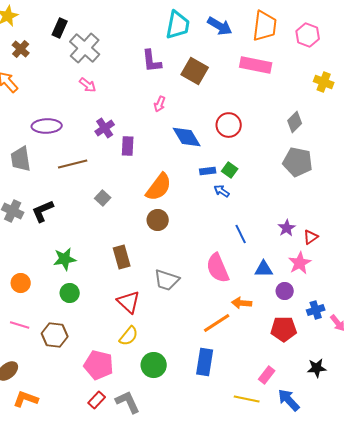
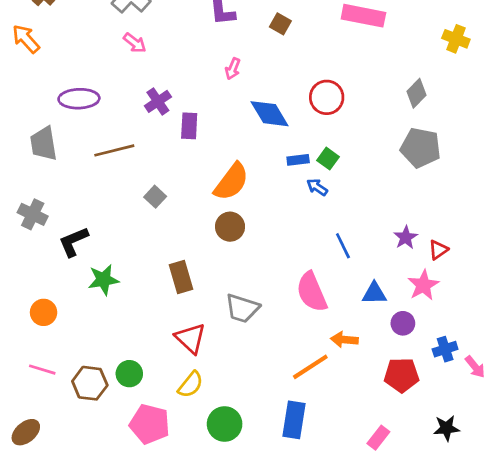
brown square: (195, 71) -> (280, 24), size x0.6
black L-shape: (43, 211) -> (73, 242), moved
green circle: (70, 293) -> (129, 374), moved

